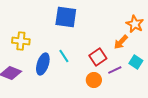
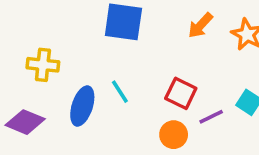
orange arrow: (121, 42) -> (200, 25), moved
red square: (98, 57) -> (181, 93), turned -30

